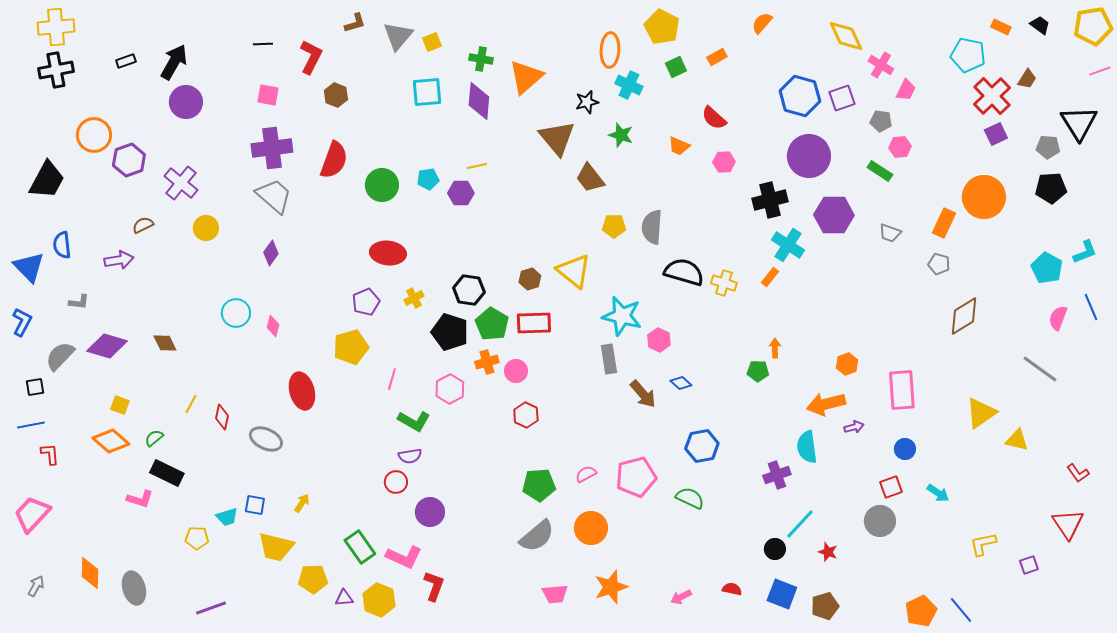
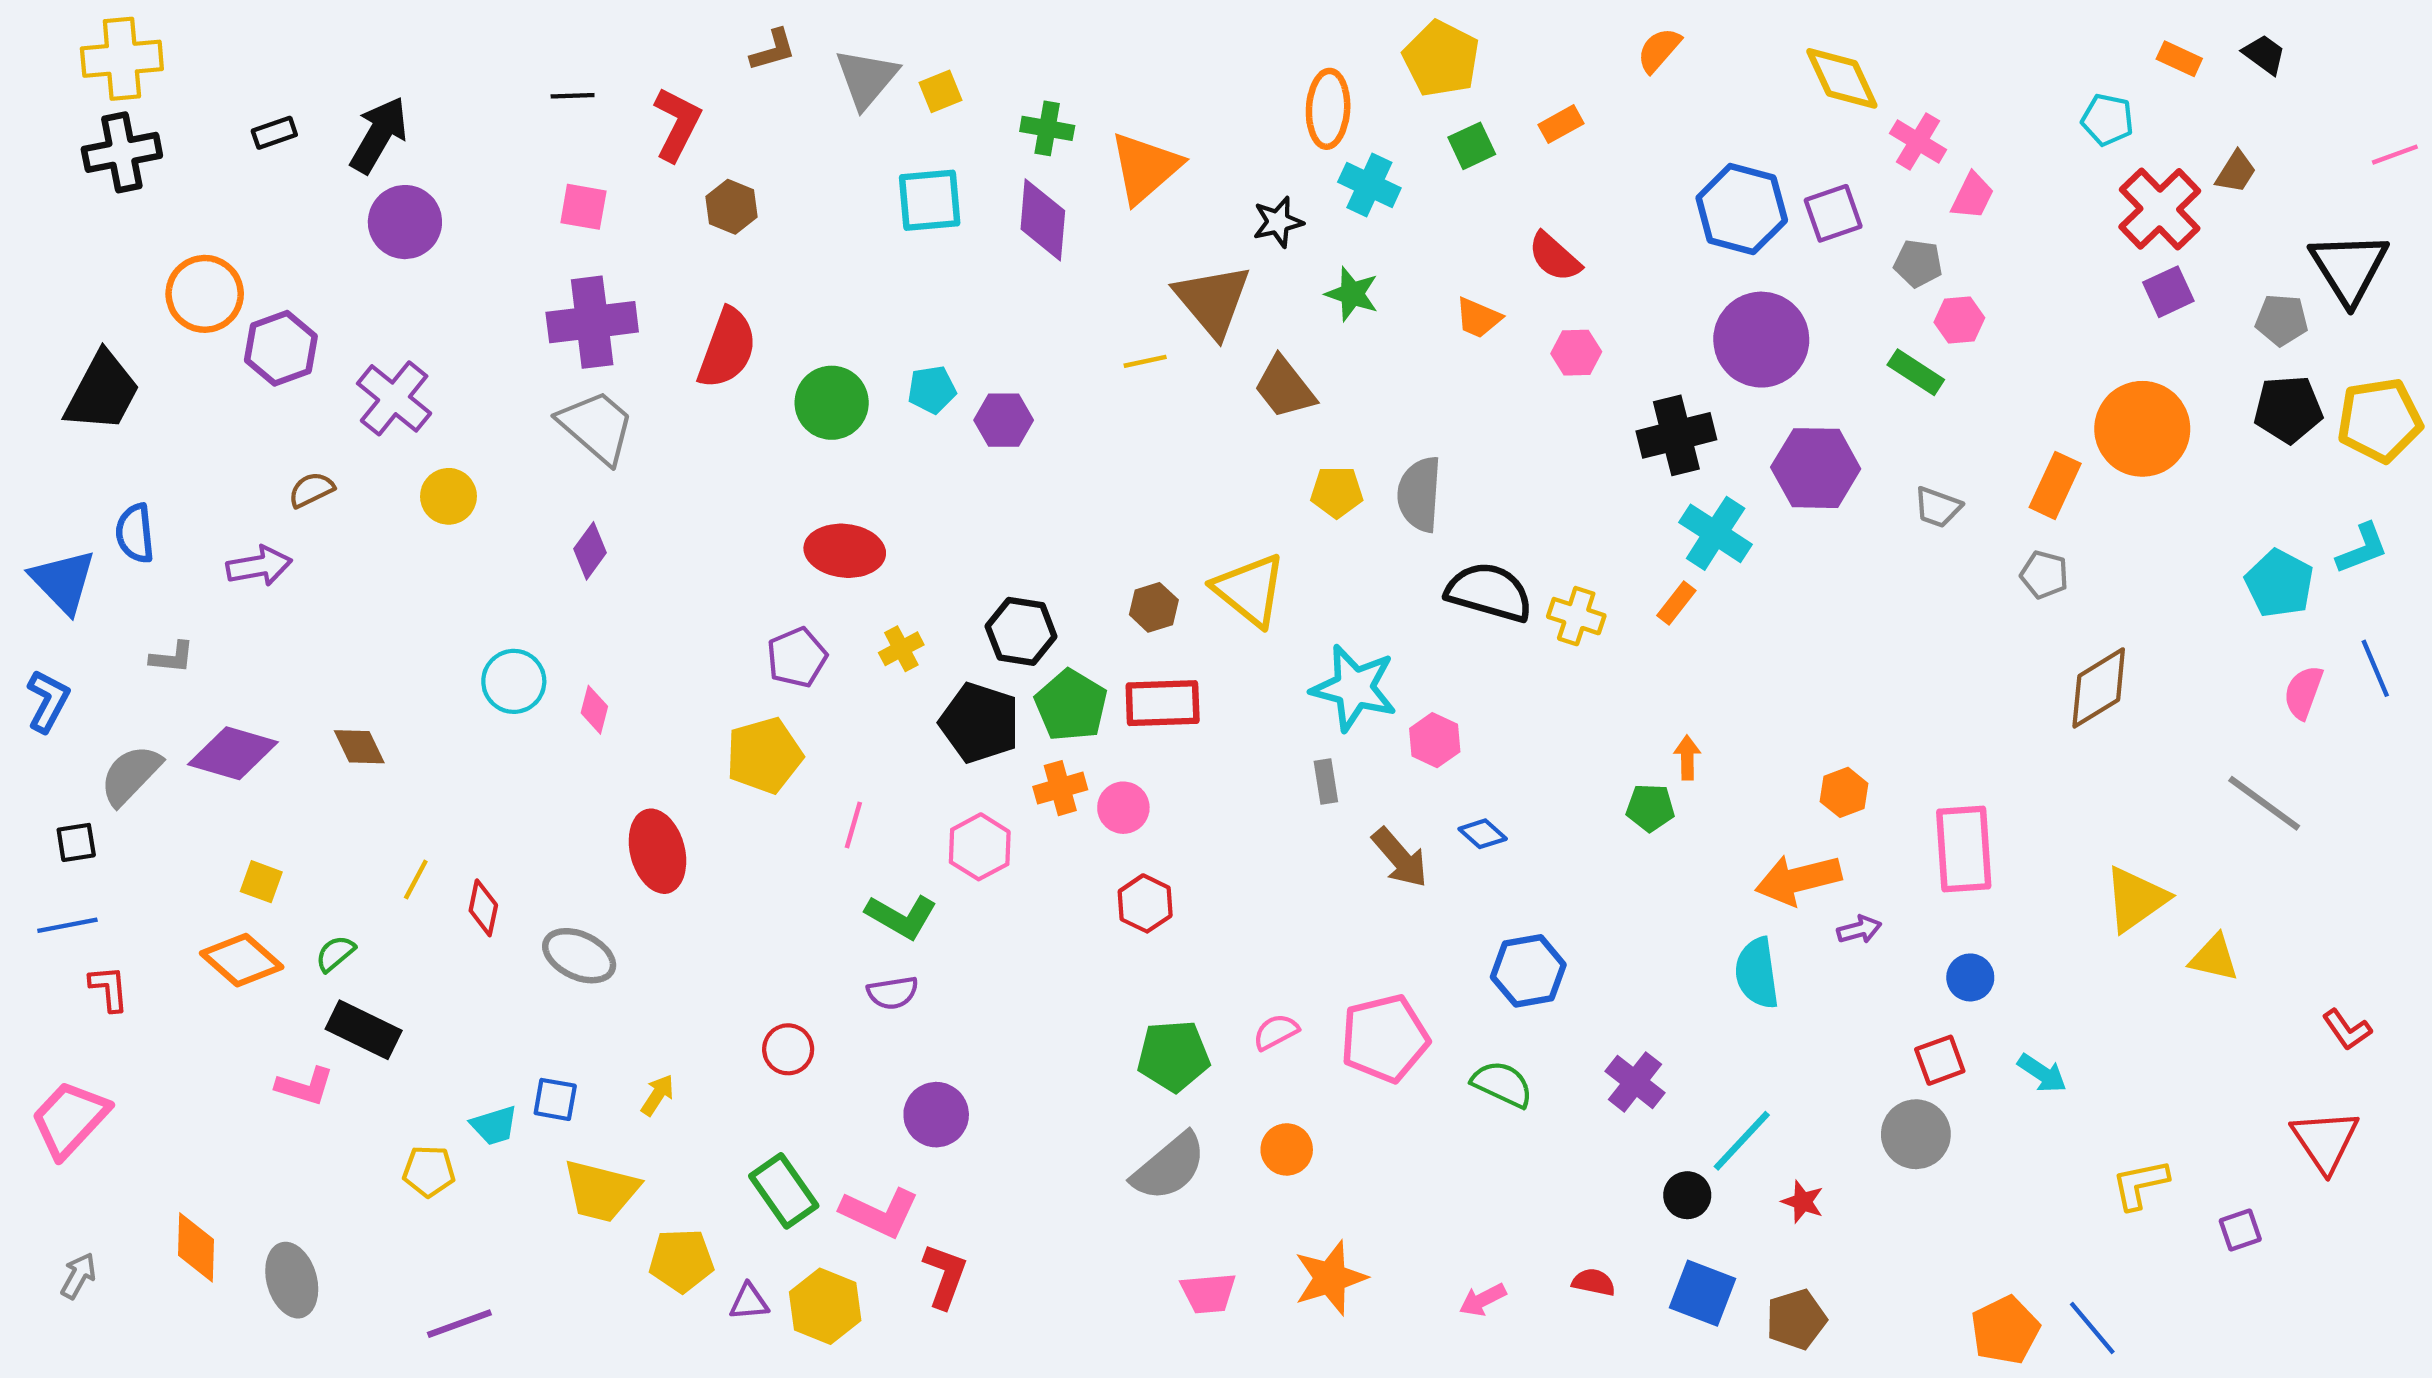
yellow pentagon: (1093, 26) -> (2380, 420), moved
cyan pentagon: (968, 55) -> (2107, 120), size x0.7
yellow line: (477, 166) -> (1145, 361), moved
gray rectangle: (609, 359) -> (1326, 782), size x0.7
purple cross: (777, 475) -> (1635, 1082), moved, turned -32
red circle: (396, 482) -> (788, 1049), moved
orange circle: (591, 528) -> (1287, 1149), size x0.7

